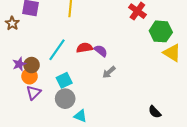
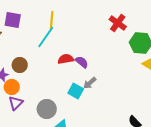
cyan line: (57, 50) -> (46, 37), moved
brown circle: (32, 65) -> (20, 65), moved
cyan square: (64, 80) -> (76, 91), moved, turned -35

